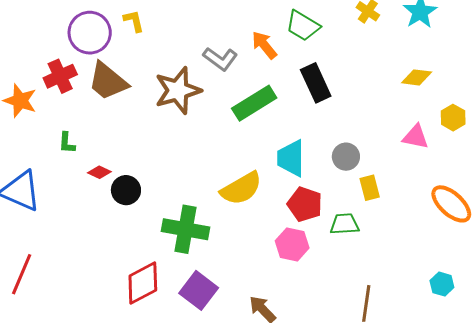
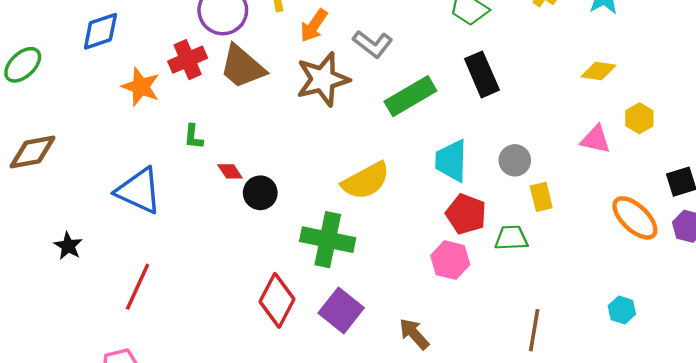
orange arrow: (264, 45) -> (314, 26), moved, turned -108
red diamond: (99, 172) -> (230, 171), turned 30
yellow semicircle: (241, 188) -> (366, 181), moved
red diamond: (143, 283) -> (277, 300), turned -36

